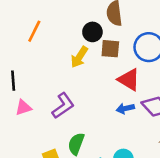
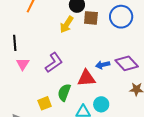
red triangle: (129, 80) -> (86, 78), moved, turned -36
pink triangle: (23, 107) -> (23, 64), turned -40

